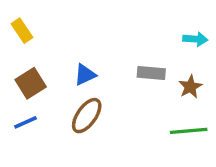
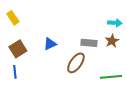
brown star: (190, 87) -> (112, 41), moved
brown ellipse: (87, 116) -> (76, 63), moved
blue line: (25, 122) -> (15, 72), turned -72

